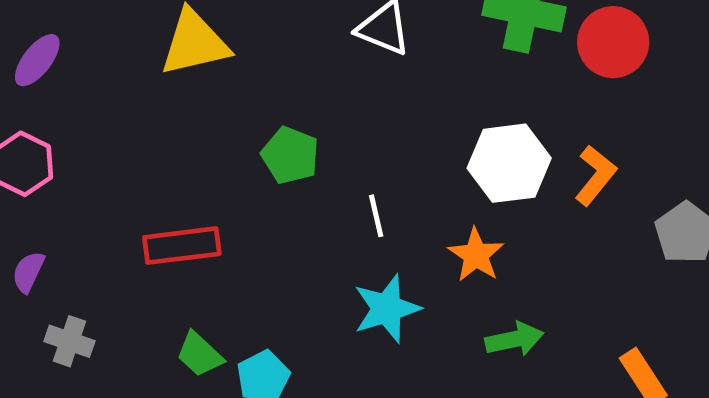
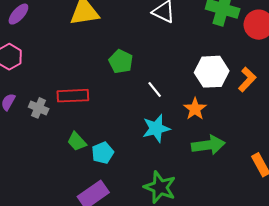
white line: (376, 216) -> (155, 89), turned -30
green arrow: (514, 339) -> (208, 145), size x1.4
gray cross: (69, 341) -> (39, 108), moved

